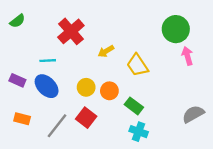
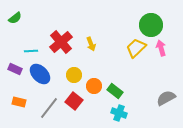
red cross: (71, 31) -> (61, 42), moved
yellow arrow: (106, 51) -> (91, 44), turned -80
cyan line: (48, 61) -> (31, 51), moved
yellow trapezoid: (137, 65) -> (136, 48), moved, turned 80
orange circle: (109, 91) -> (94, 86), moved

